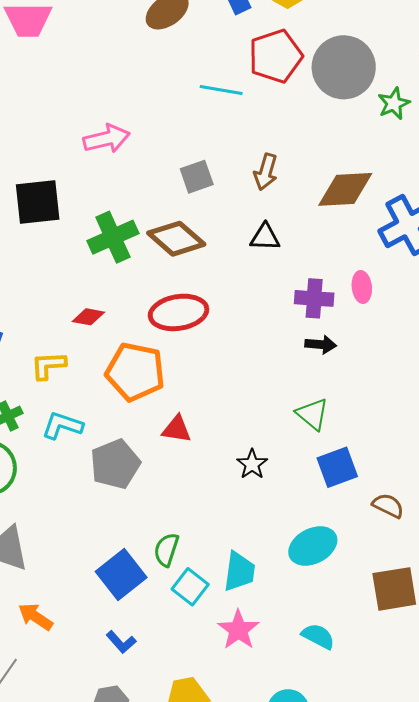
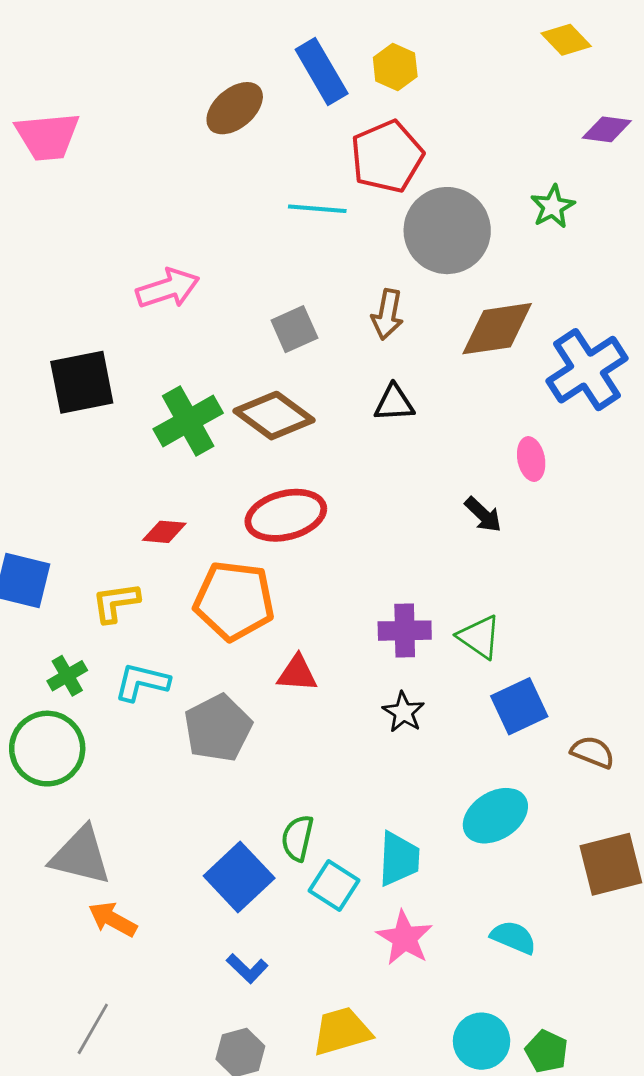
gray circle: (344, 67) -> (447, 231), moved
purple cross: (314, 298) -> (405, 631), moved
black arrow: (321, 345) -> (483, 515), moved, turned 44
orange arrow: (35, 617) -> (113, 919), moved

